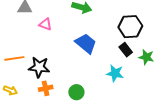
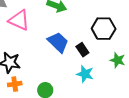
pink triangle: (45, 24) -> (19, 20), size x1.6
black rectangle: (126, 50) -> (82, 50), moved

